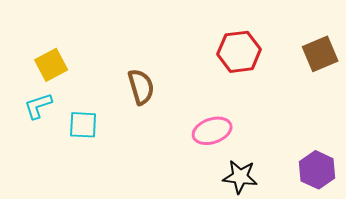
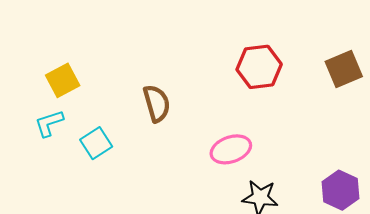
cyan square: (83, 125) -> (96, 143), turned -36

